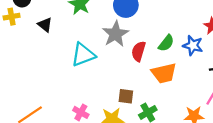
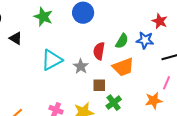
gray star: (115, 34) -> (81, 66), moved, size x0.7
brown square: (126, 96) -> (99, 85), moved

